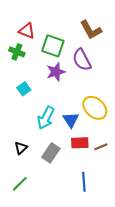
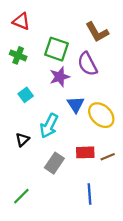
red triangle: (27, 31) -> (21, 21), moved
blue triangle: (71, 120) -> (76, 104), moved
black triangle: (21, 148) -> (22, 140), moved

